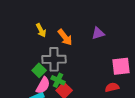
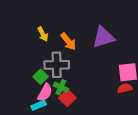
purple triangle: (98, 33) -> (103, 37), size x1.6
red semicircle: (112, 87) -> (125, 88), moved

